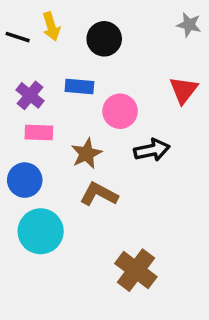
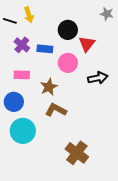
black circle: (104, 39) -> (68, 30), moved
red triangle: (184, 90) -> (87, 44), moved
purple cross: (30, 95) -> (22, 45), moved
black arrow: (152, 150) -> (98, 78), moved

